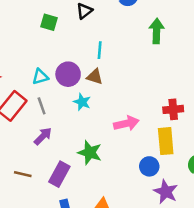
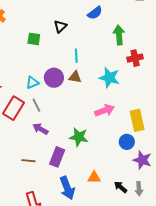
cyan star: (82, 102) -> (109, 78), moved, size x1.5
red cross: (173, 109) -> (135, 58), moved
purple arrow: (43, 136) -> (40, 129), turned -98

